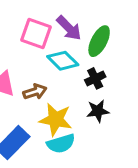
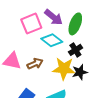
pink square: (36, 33) -> (31, 24), turned -35
yellow star: (56, 119) -> (64, 69), moved

